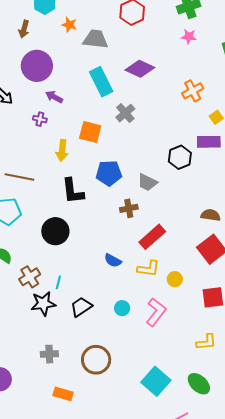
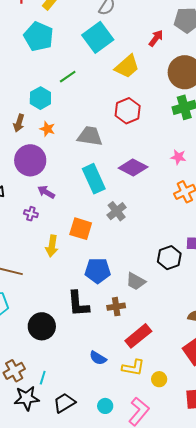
orange star: (69, 25) -> (47, 129), moved
pink star: (189, 37) -> (178, 157), moved
black L-shape: (73, 191) -> (78, 304), moved

